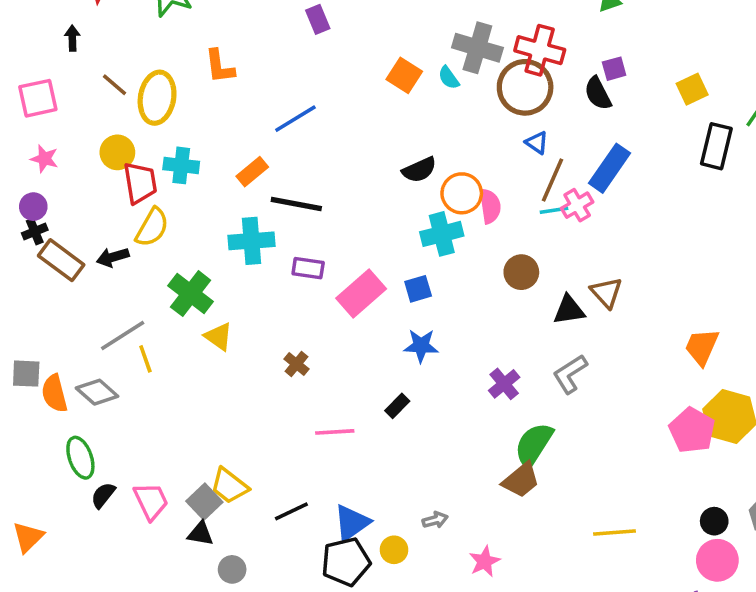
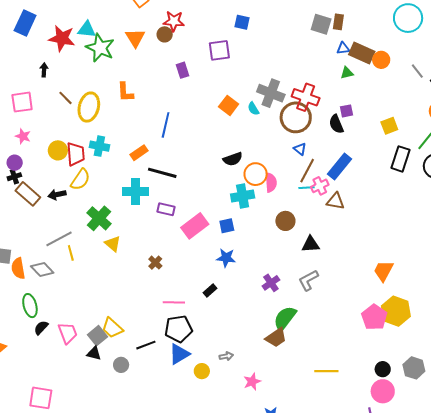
blue line: (295, 119) -> (166, 125), turned -50
yellow circle: (117, 152) -> (58, 150), moved
brown triangle: (606, 293) -> (335, 201), moved, turned -42
black pentagon: (346, 562) -> (178, 329), moved
gray circle: (232, 569) -> (121, 365), moved

